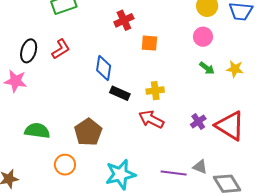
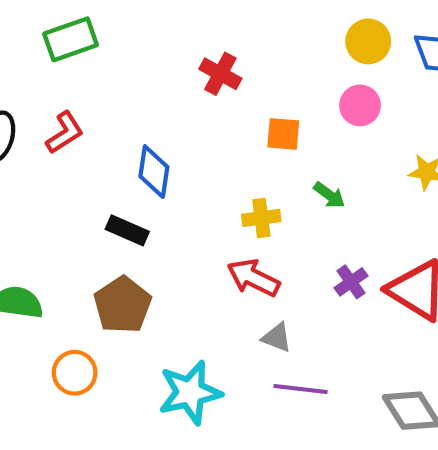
red cross: (124, 20) -> (220, 74), moved, turned -36
orange square: (149, 43) -> (283, 134), moved
green arrow: (207, 68) -> (329, 195), moved
black rectangle: (120, 93) -> (127, 230), moved
gray triangle: (200, 167) -> (277, 338), moved

